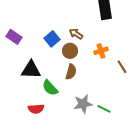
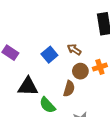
brown circle: (70, 51) -> (80, 71), moved

